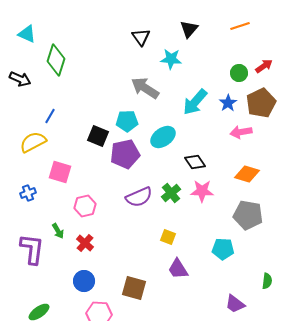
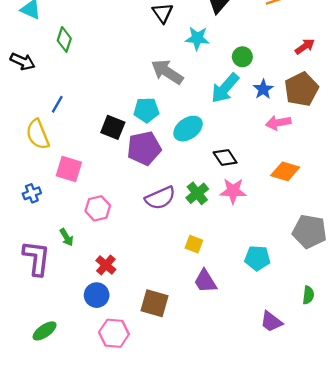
green diamond: (56, 60) -> (64, 39), size x0.7
green circle: (239, 73) -> (242, 57), moved
yellow semicircle: (33, 142) -> (38, 134), turned -84
gray pentagon: (248, 215) -> (309, 231), moved
red cross: (85, 243) -> (106, 265), moved

